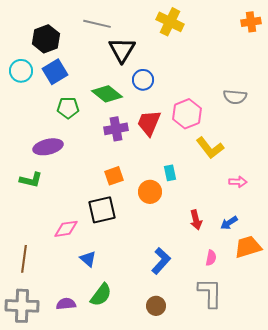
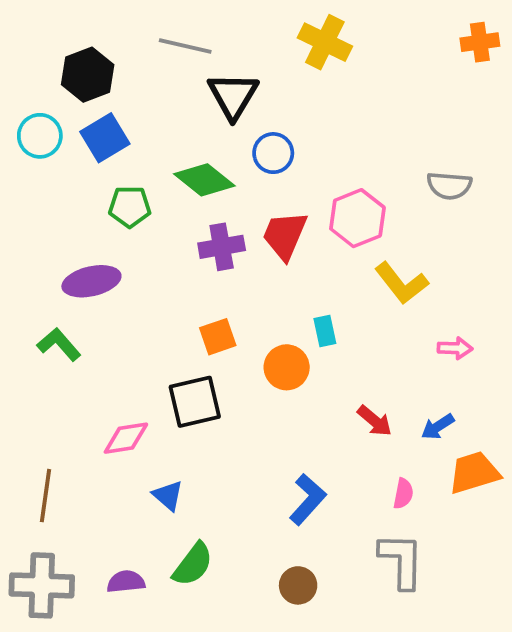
green L-shape: (31, 180) -> (59, 344), turned -145
red arrow: (196, 220) -> (375, 421), turned -36

